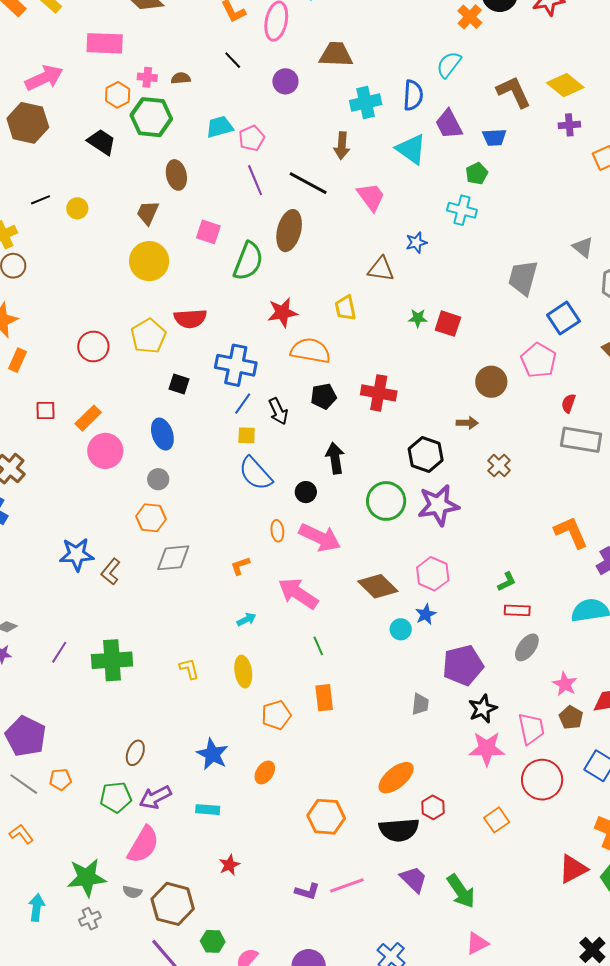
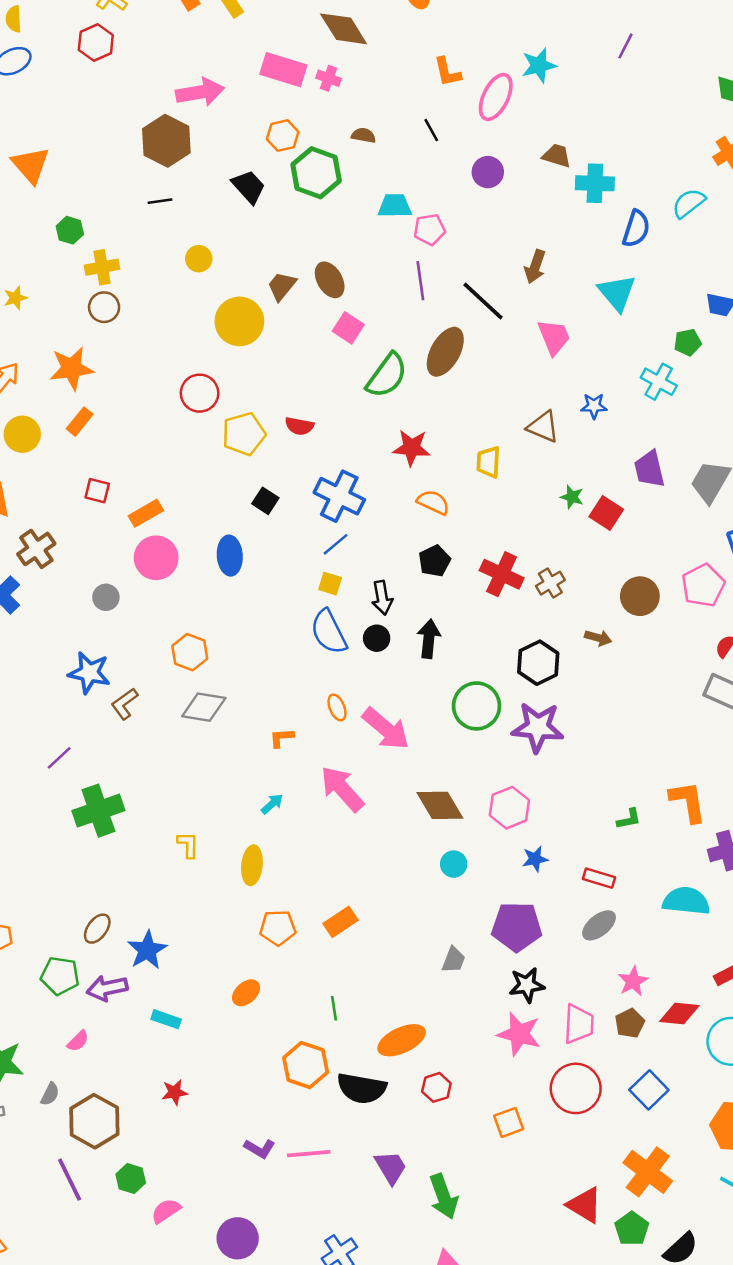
brown trapezoid: (336, 54) -> (557, 156), size x0.7
pink cross: (147, 77) -> (328, 78), moved
cyan cross: (366, 103) -> (595, 183), moved
purple trapezoid: (449, 124) -> (649, 469), moved
brown ellipse: (176, 175) -> (330, 280), moved, turned -32
black line: (41, 200) -> (160, 201), moved
yellow circle: (149, 261) -> (239, 321), moved
red semicircle: (190, 319) -> (299, 426), size x0.7
red circle: (93, 347) -> (200, 393), moved
orange semicircle: (311, 351) -> (433, 502), size x0.7
black pentagon: (324, 396) -> (434, 561), turned -30
black arrow: (278, 411) -> (382, 598), moved
brown cross: (499, 466) -> (550, 583), moved
gray circle: (158, 479) -> (106, 597), moved
black circle: (306, 492) -> (377, 638), moved
orange ellipse: (277, 531) -> (337, 707), turned -30
green L-shape: (507, 582) -> (629, 819), moved
blue star: (426, 614) -> (535, 859), moved
cyan arrow: (246, 619) -> (272, 804), turned -30
green line: (318, 646) -> (334, 1008), moved
purple line: (59, 652) -> (59, 758), moved
green cross: (112, 660) -> (98, 811), turned -30
orange rectangle: (324, 698) -> (341, 922), turned 48
blue star: (212, 754) -> (147, 950), moved
black semicircle: (399, 830) -> (362, 1088), moved
pink semicircle: (143, 845) -> (78, 1041), size x0.5
red triangle: (573, 869) -> (585, 1205), turned 44
gray semicircle: (132, 892) -> (50, 1094), turned -90

